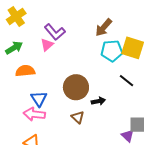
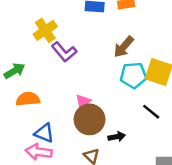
yellow cross: (16, 16) -> (45, 30), moved
pink triangle: (47, 45) -> (83, 102), moved
blue triangle: (39, 99) -> (44, 133), turned -36

